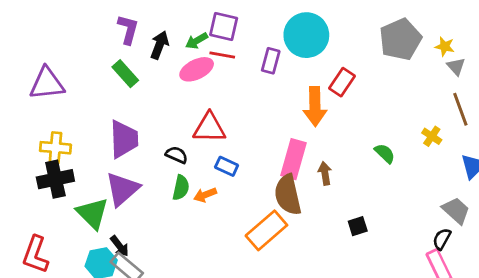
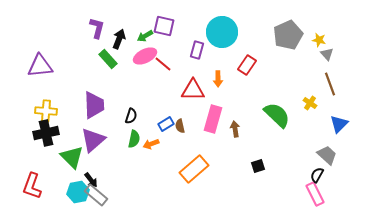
red line: (222, 55) -> (163, 64), moved, turned 30
green rectangle: (125, 74) -> (108, 59), moved
orange arrow: (315, 106) -> (218, 79), moved, size x0.6
red triangle: (209, 128) -> (193, 90), moved
green semicircle: (385, 153) -> (277, 115), size x1.8
black semicircle: (177, 155) -> (131, 116), turned 84
blue rectangle: (227, 166) -> (166, 124), turned -56
brown semicircle: (288, 195) -> (180, 126), moved, size x0.5

